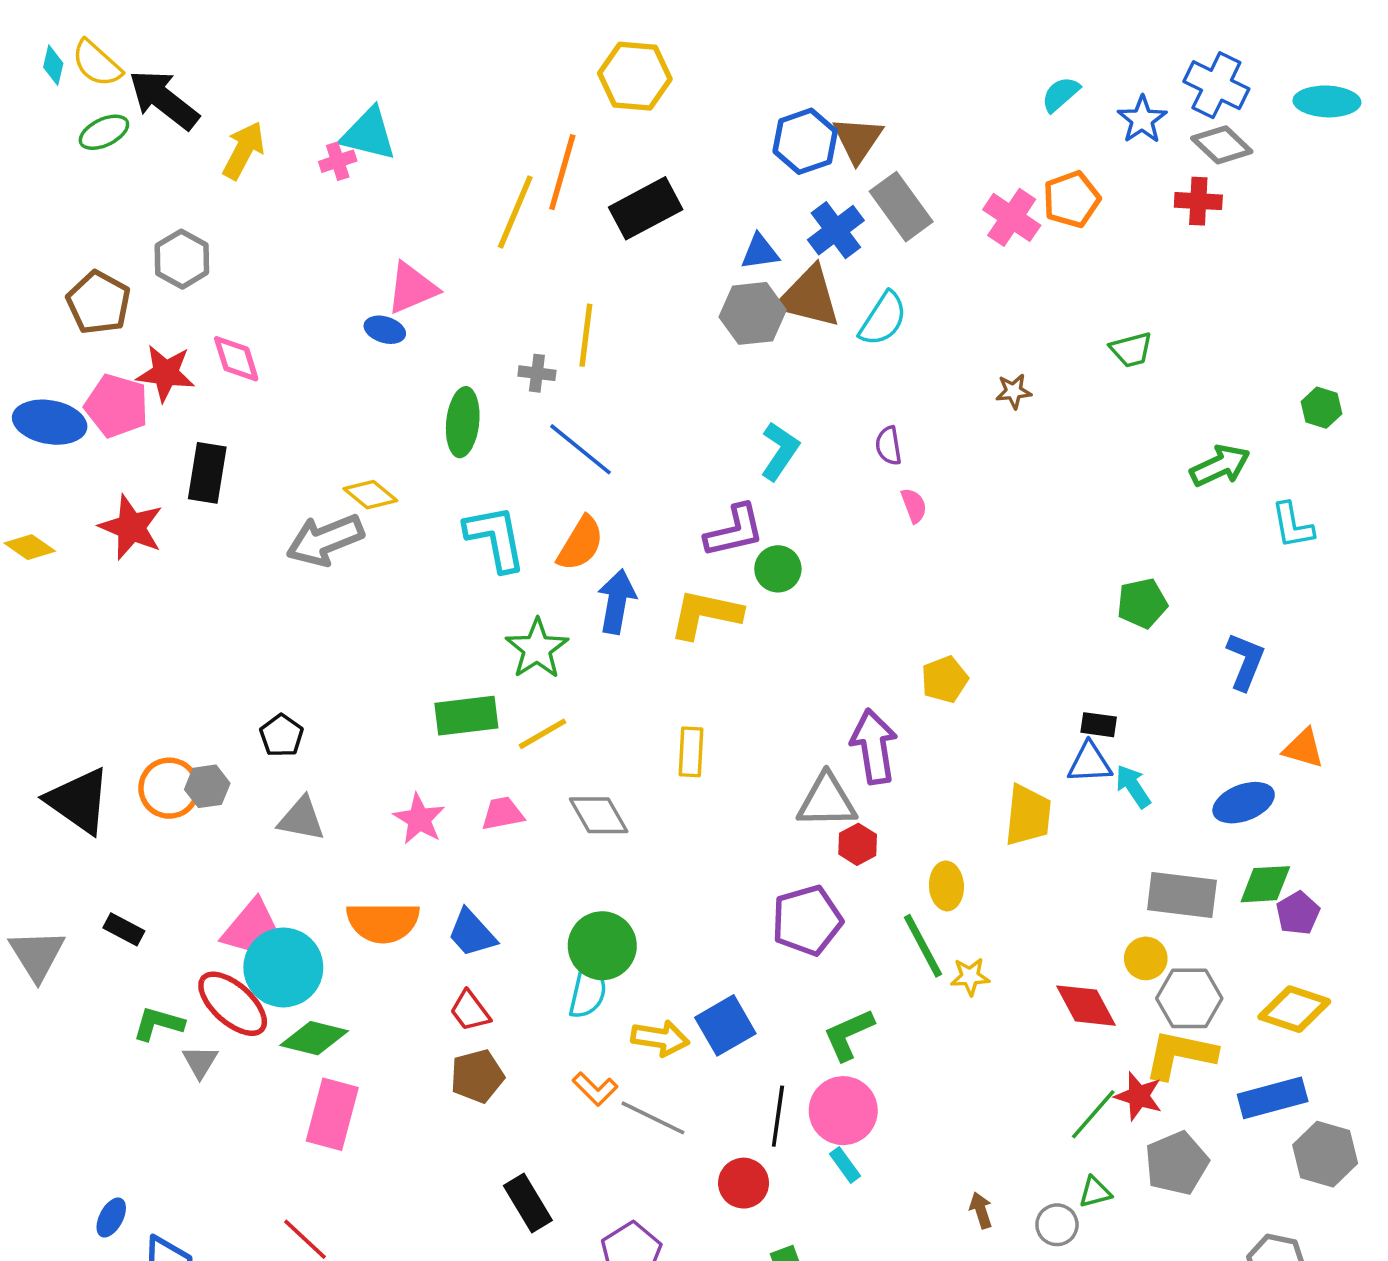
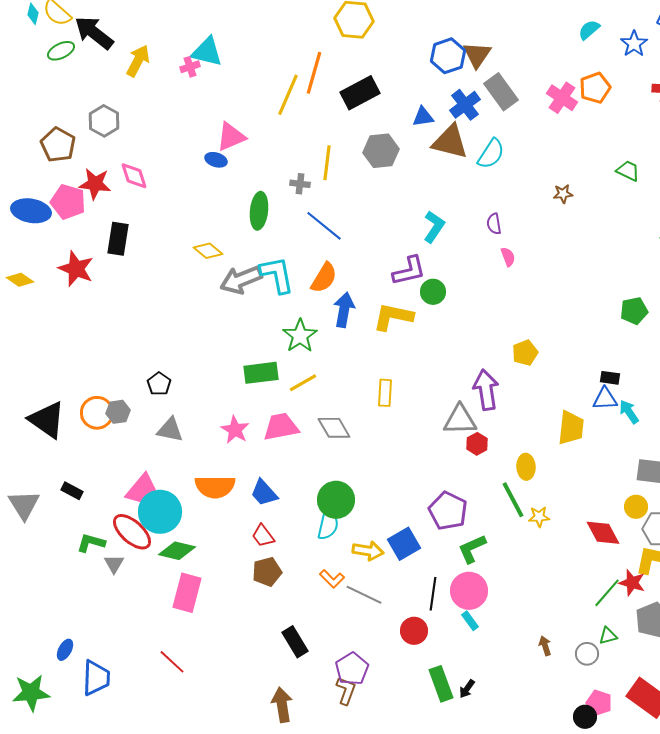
gray hexagon: (753, 313) -> (381, 151), moved
green trapezoid: (1131, 350) -> (628, 171), turned -140
gray arrow: (325, 540) -> (241, 280), moved
pink trapezoid: (503, 813) -> (281, 427), size x1.5
purple pentagon: (807, 920) -> (448, 511), moved, turned -30

